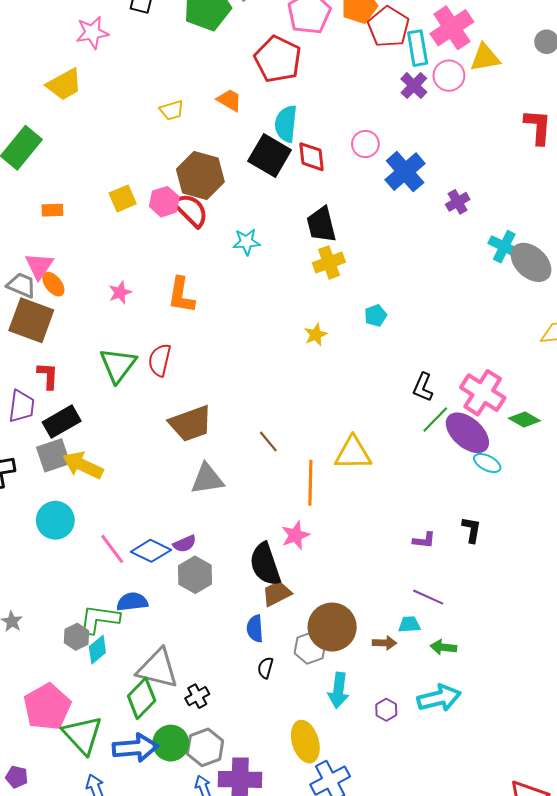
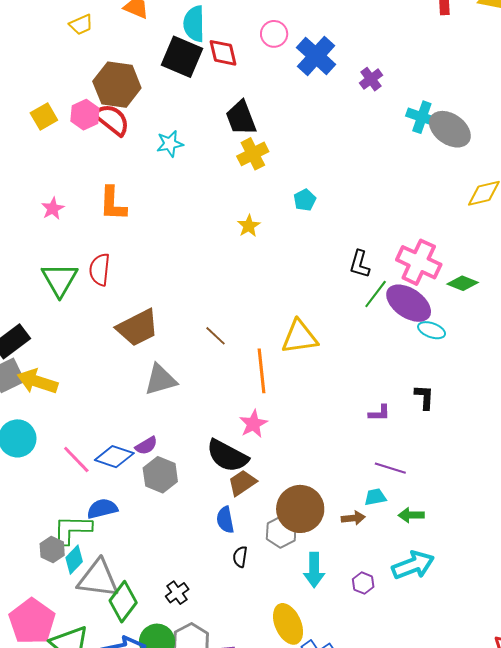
black semicircle: (265, 564) -> (227, 456), turned -36
gray triangle: (158, 669) -> (98, 579), moved

